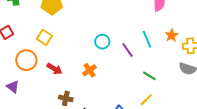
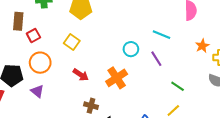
cyan line: (147, 39) -> (162, 35), moved, turned -48
orange circle: (26, 60) -> (40, 63), moved
orange cross: (90, 70) -> (117, 78), size x1.5

